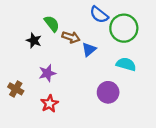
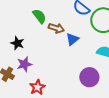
black star: (34, 41) -> (17, 43), moved
purple star: (47, 73) -> (24, 64), moved

